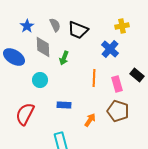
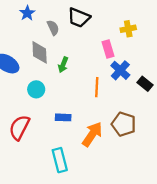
blue star: (27, 26) -> (27, 13), moved
black trapezoid: (78, 30) -> (79, 18), moved
blue cross: (110, 49) -> (120, 70), moved
pink rectangle: (117, 84) -> (108, 49), moved
orange arrow: (90, 120) -> (92, 134), size x1.6

